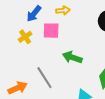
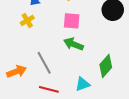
pink square: (51, 31) -> (72, 21), moved

